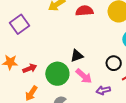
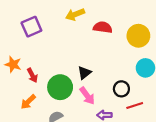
black triangle: (77, 56) -> (84, 73), turned -32
red arrow: (30, 68) -> (32, 75), turned 72

